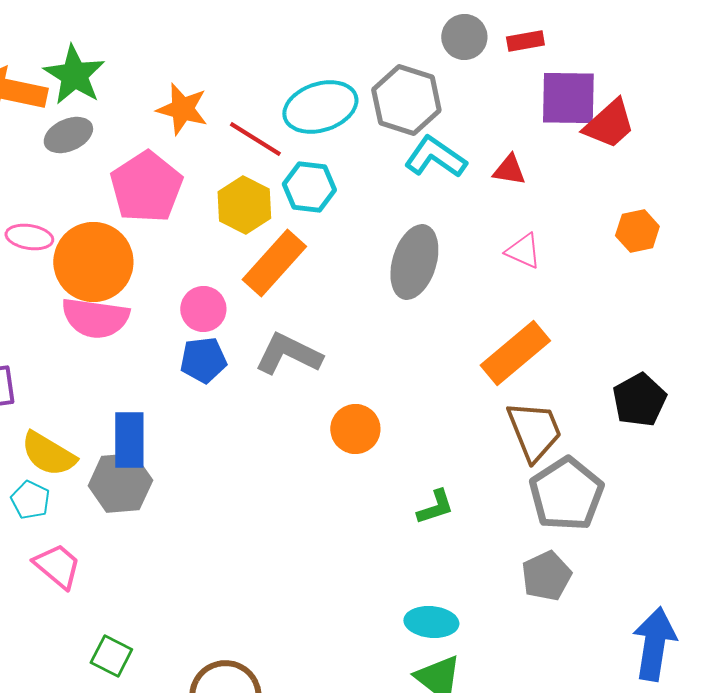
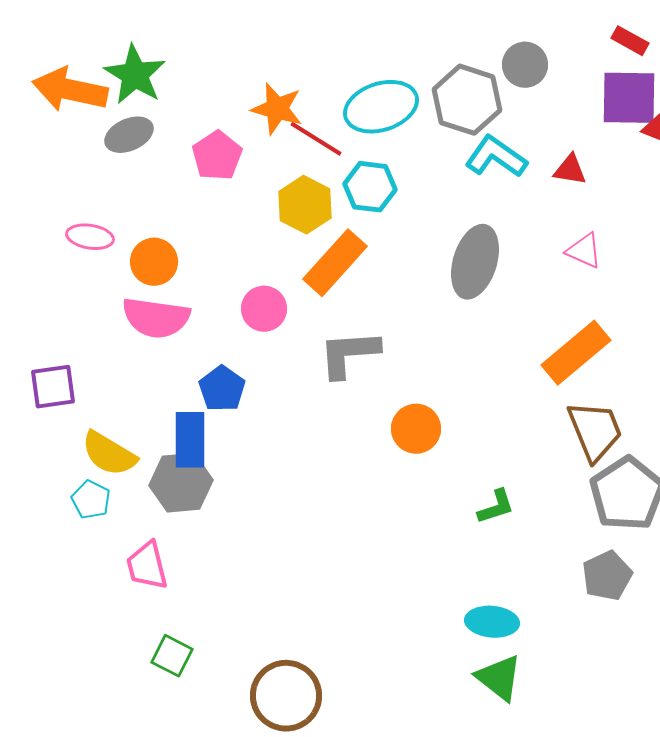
gray circle: (464, 37) -> (525, 65), moved
red rectangle: (525, 41) -> (630, 41), moved, turned 39
orange star: (182, 109) -> (277, 109), moved
pink pentagon: (146, 187) -> (217, 156), moved, size x0.7
orange circle: (93, 262) -> (154, 262), size x0.6
gray L-shape: (288, 354) -> (349, 354), turned -30
blue pentagon: (203, 360) -> (222, 389), moved, turned -30
pink trapezoid: (57, 566) -> (147, 566), moved, turned -144

